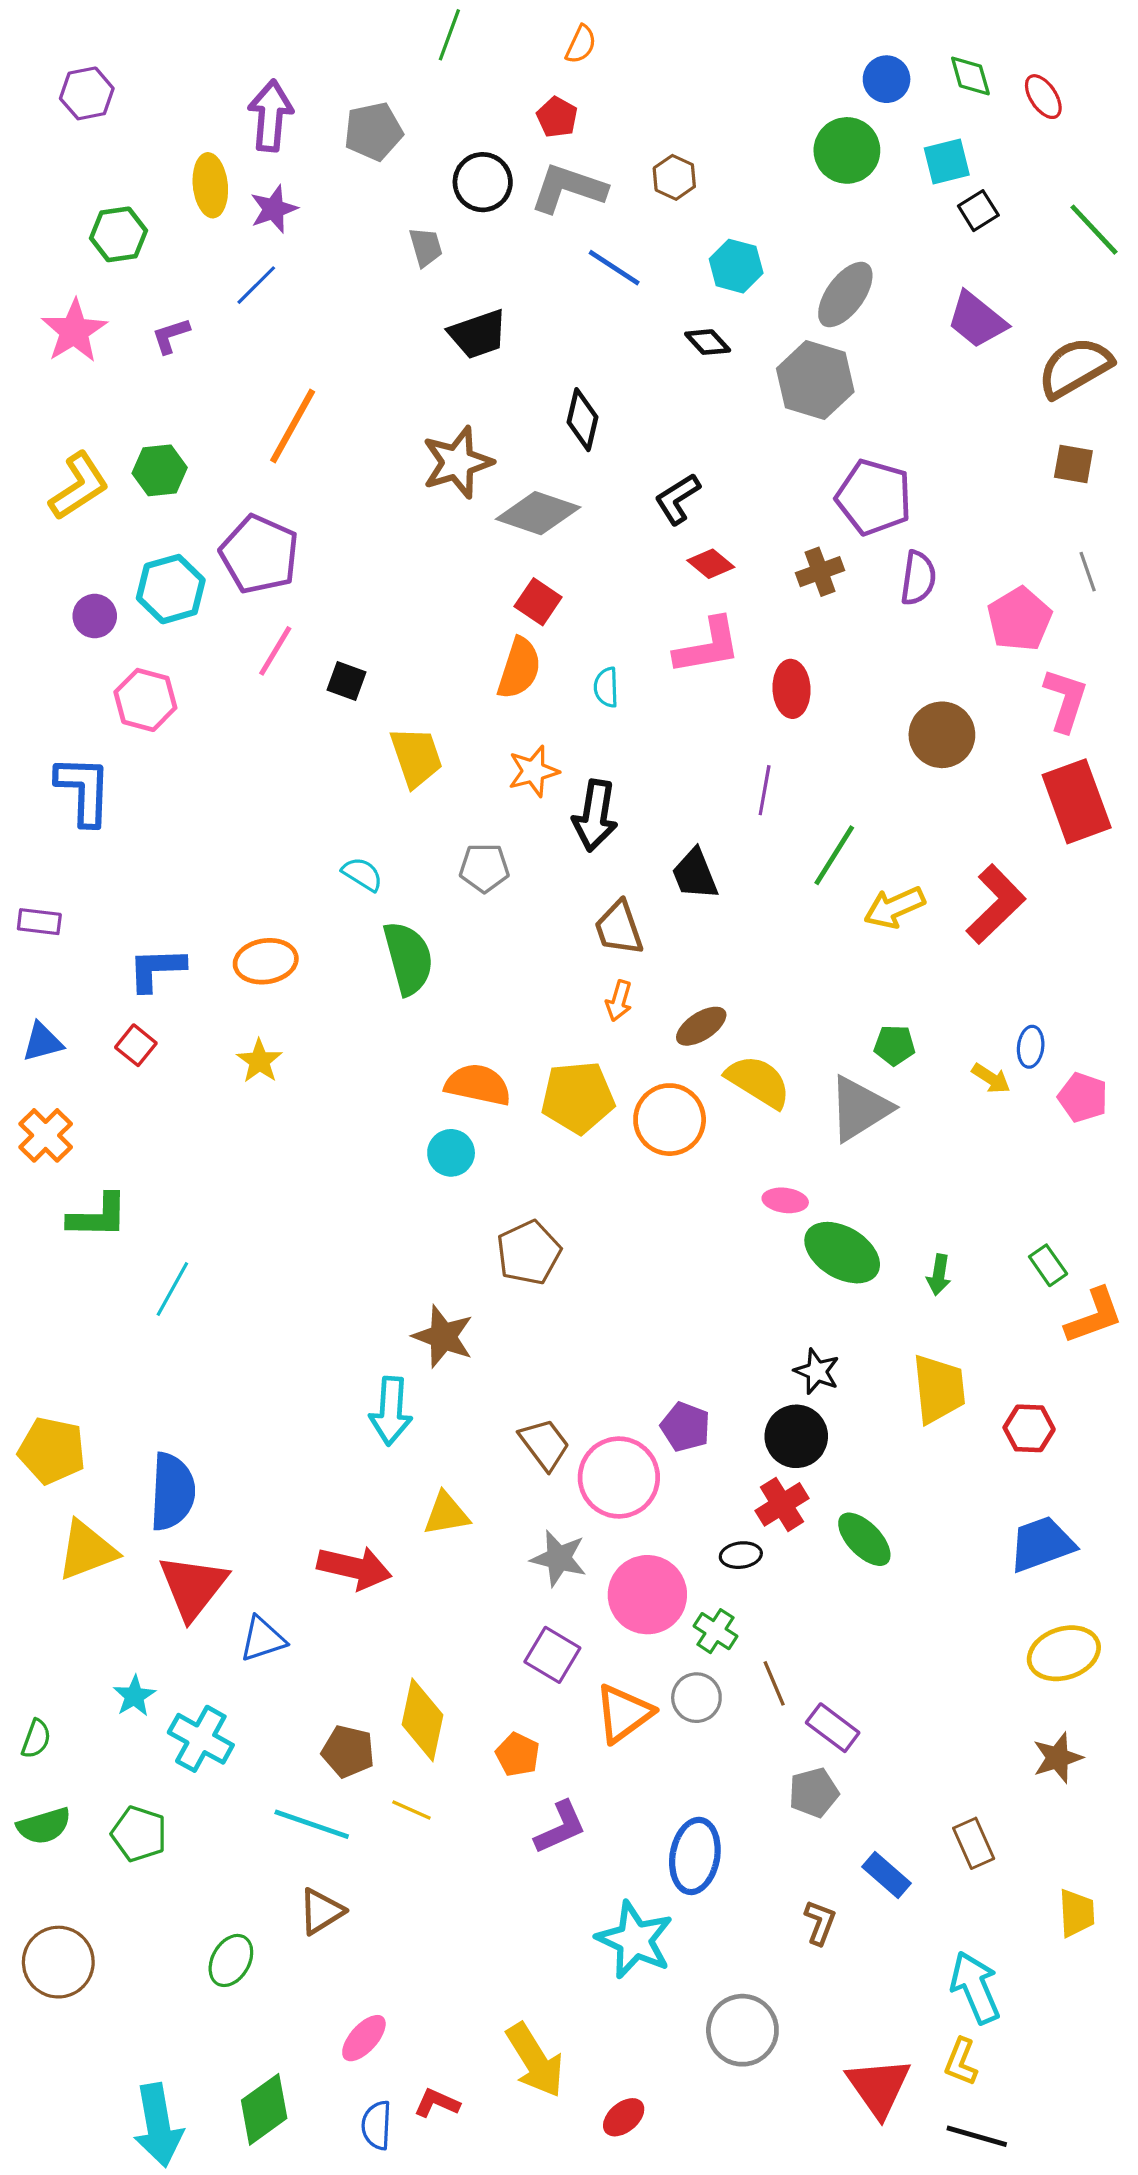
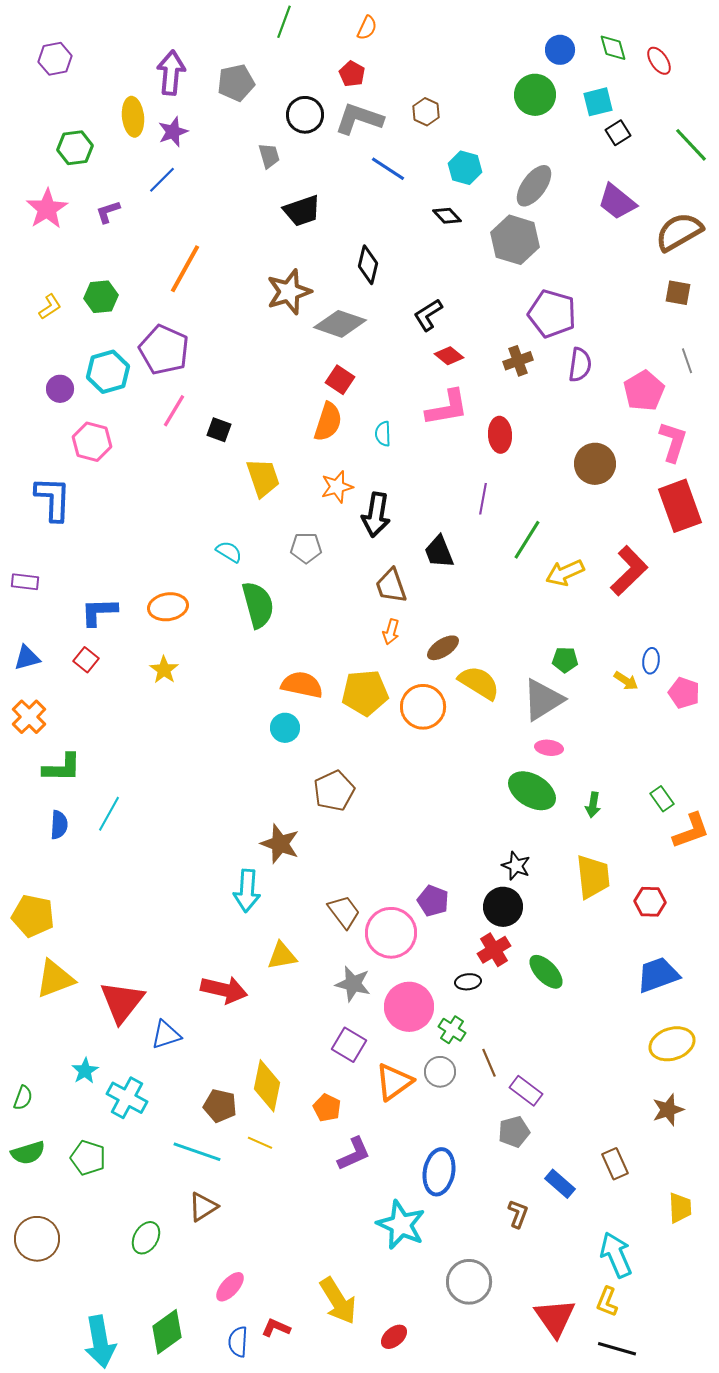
yellow L-shape: (79, 486) -> (50, 307), size x0.6
pink ellipse: (785, 1200) -> (549, 748), moved
blue semicircle: (172, 1492) -> (59, 825), moved, size x0.6

